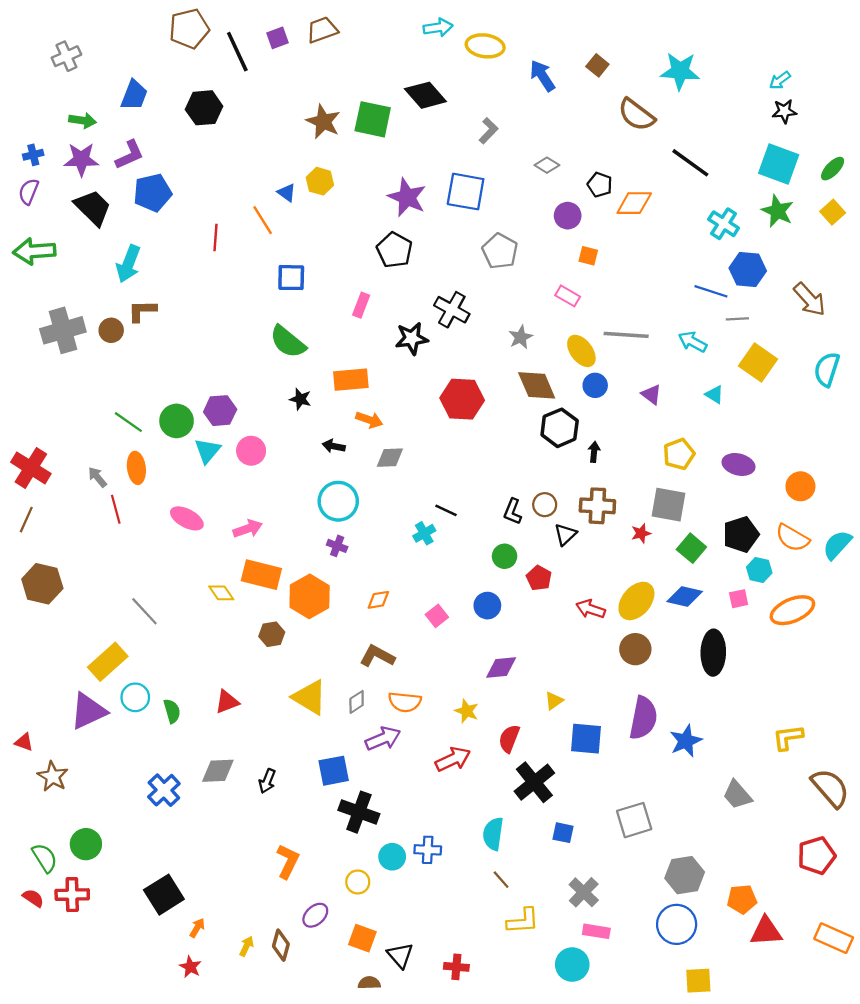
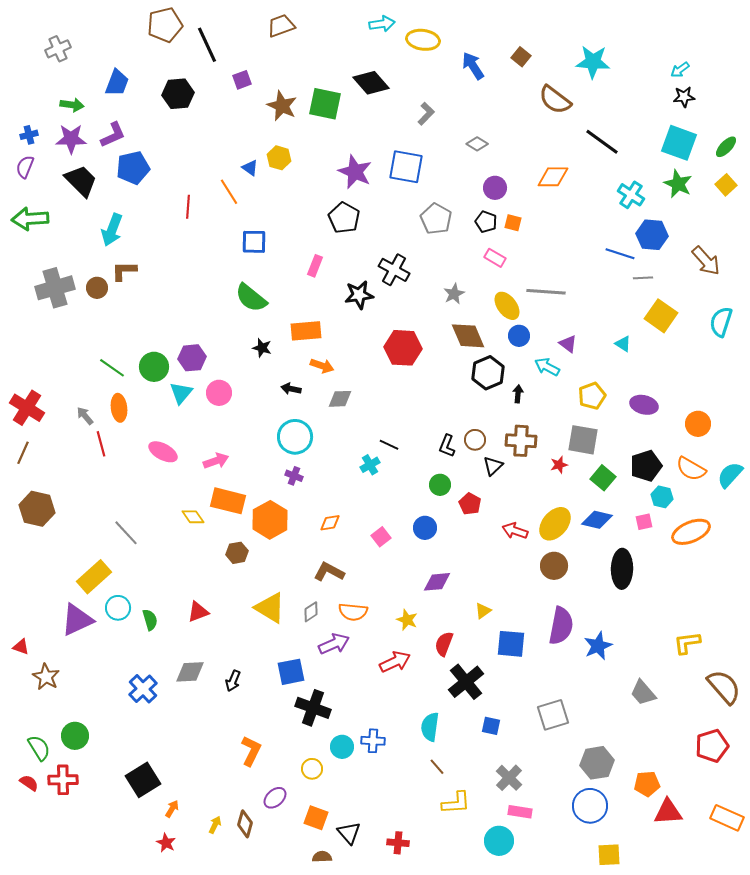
purple square: (277, 38) -> (242, 80), moved
black pentagon: (600, 185) -> (486, 222), moved
cyan arrow: (693, 342) -> (547, 367), moved

